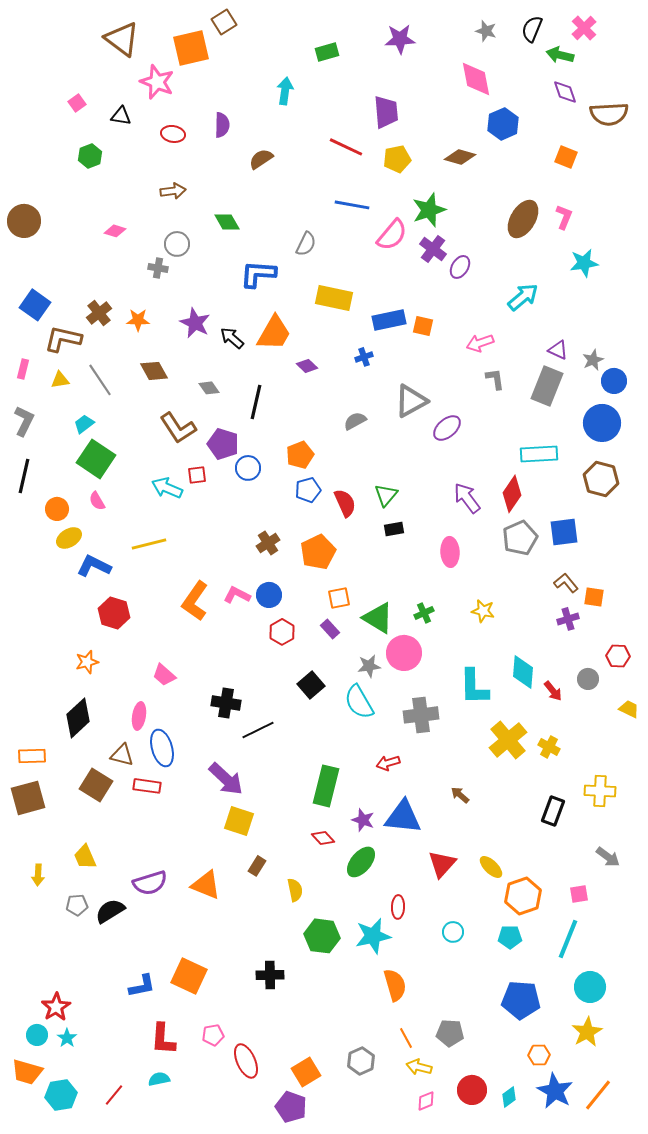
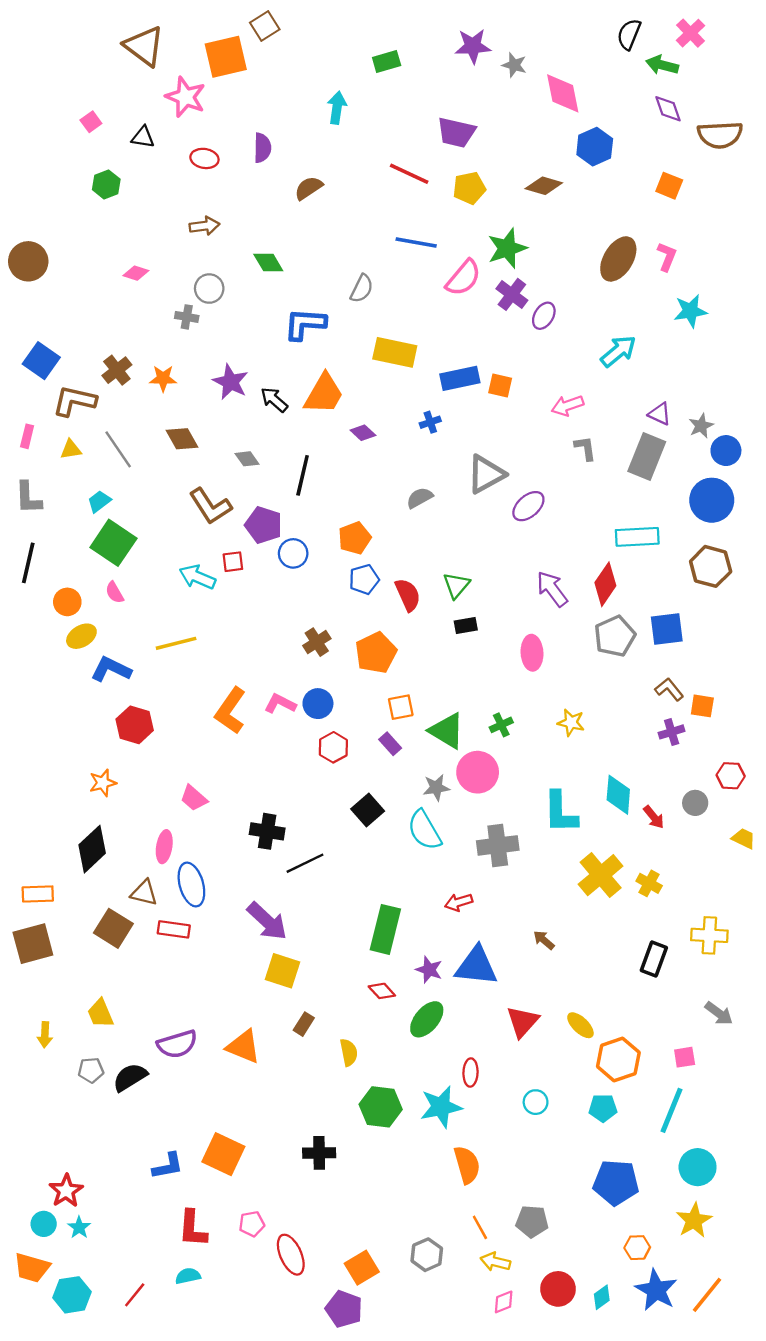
gray star: (486, 31) -> (514, 65), moved
purple trapezoid: (386, 112) -> (456, 132), turned 108
gray L-shape: (24, 421) -> (28, 498), turned 152

